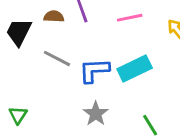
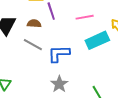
brown semicircle: (54, 16) -> (34, 24), moved
cyan rectangle: (135, 69) -> (97, 40), moved

